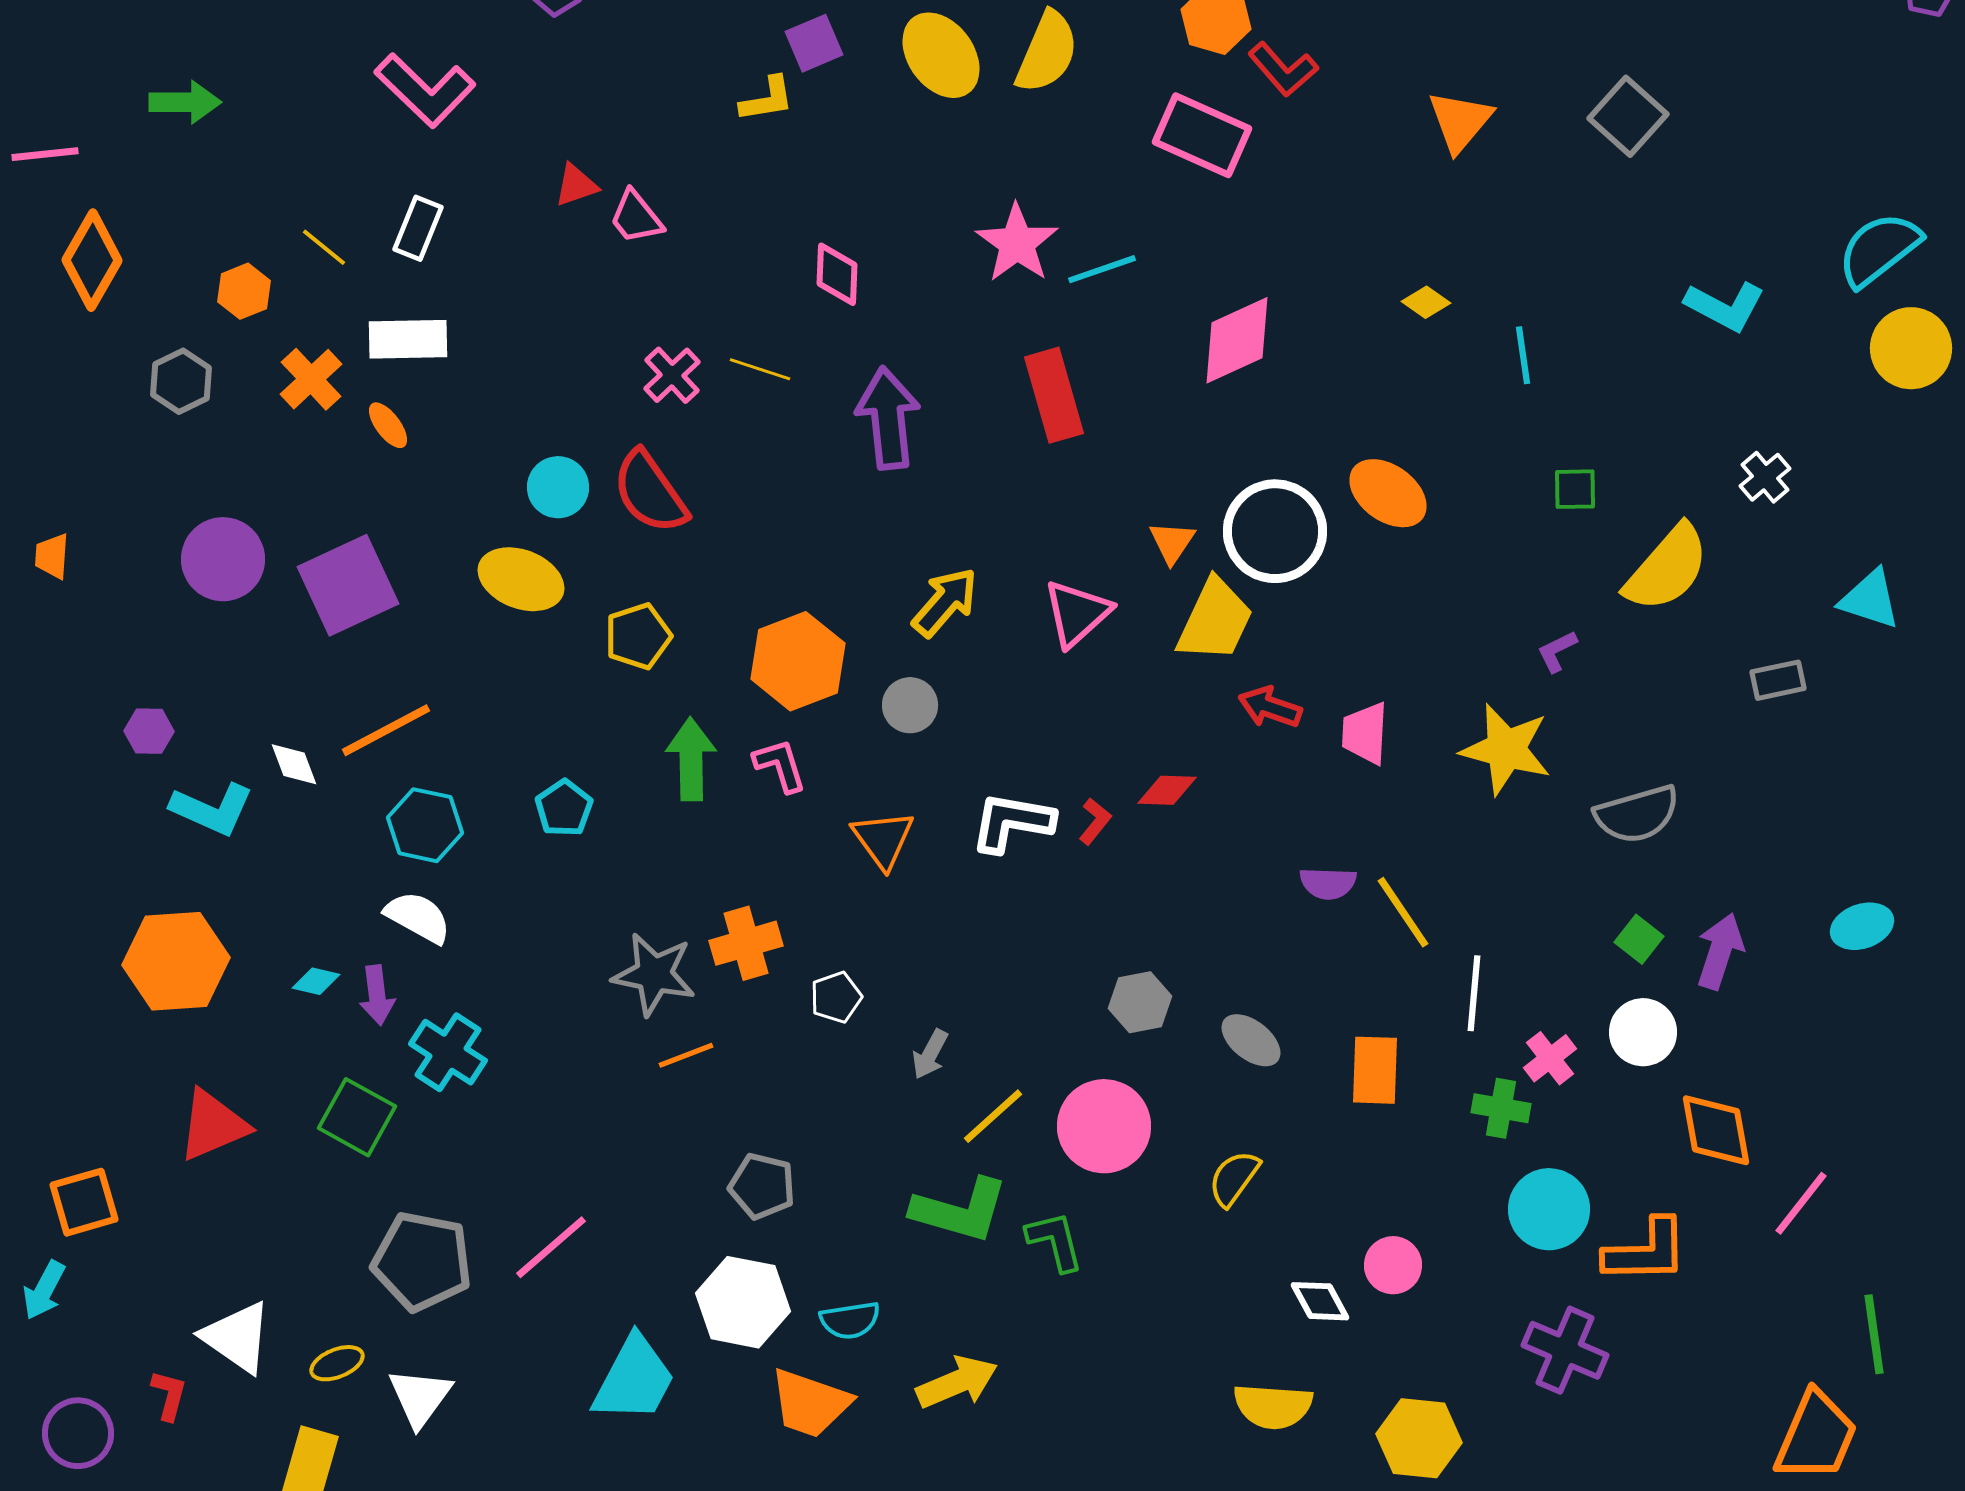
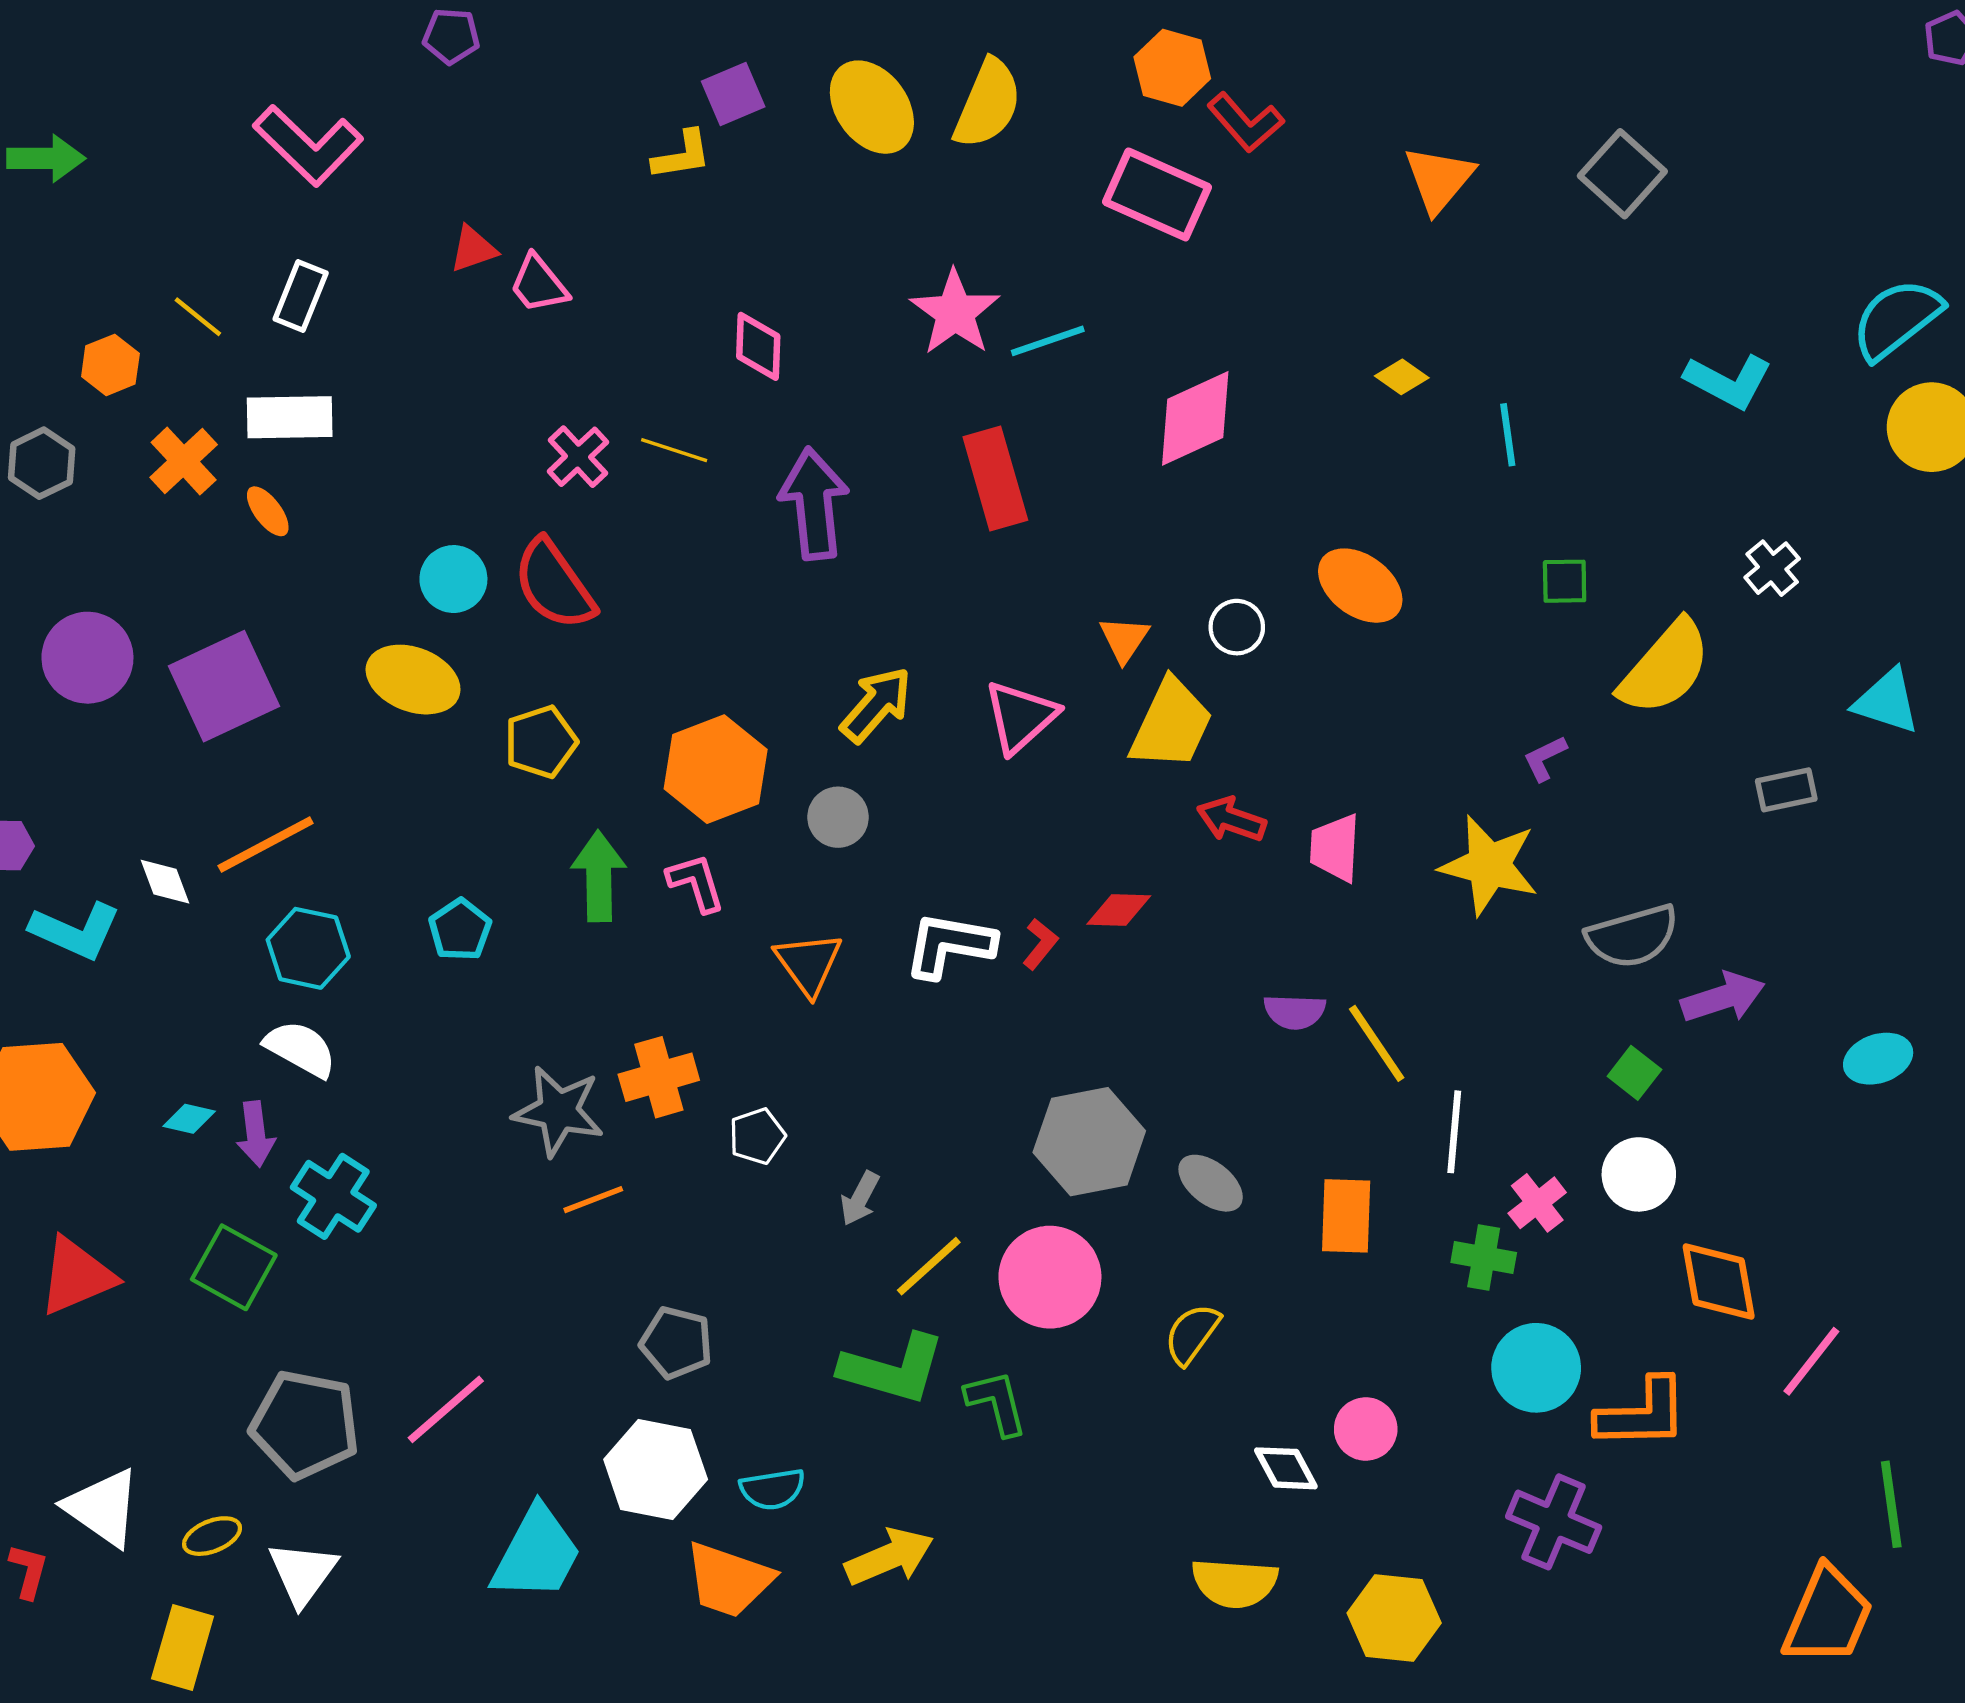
white circle: (1275, 531) -> (1237, 627), size x0.5
purple arrow: (1720, 951) -> (1723, 997), moved, turned 54
gray hexagon: (1140, 1002) -> (1089, 1142), size x1.6

